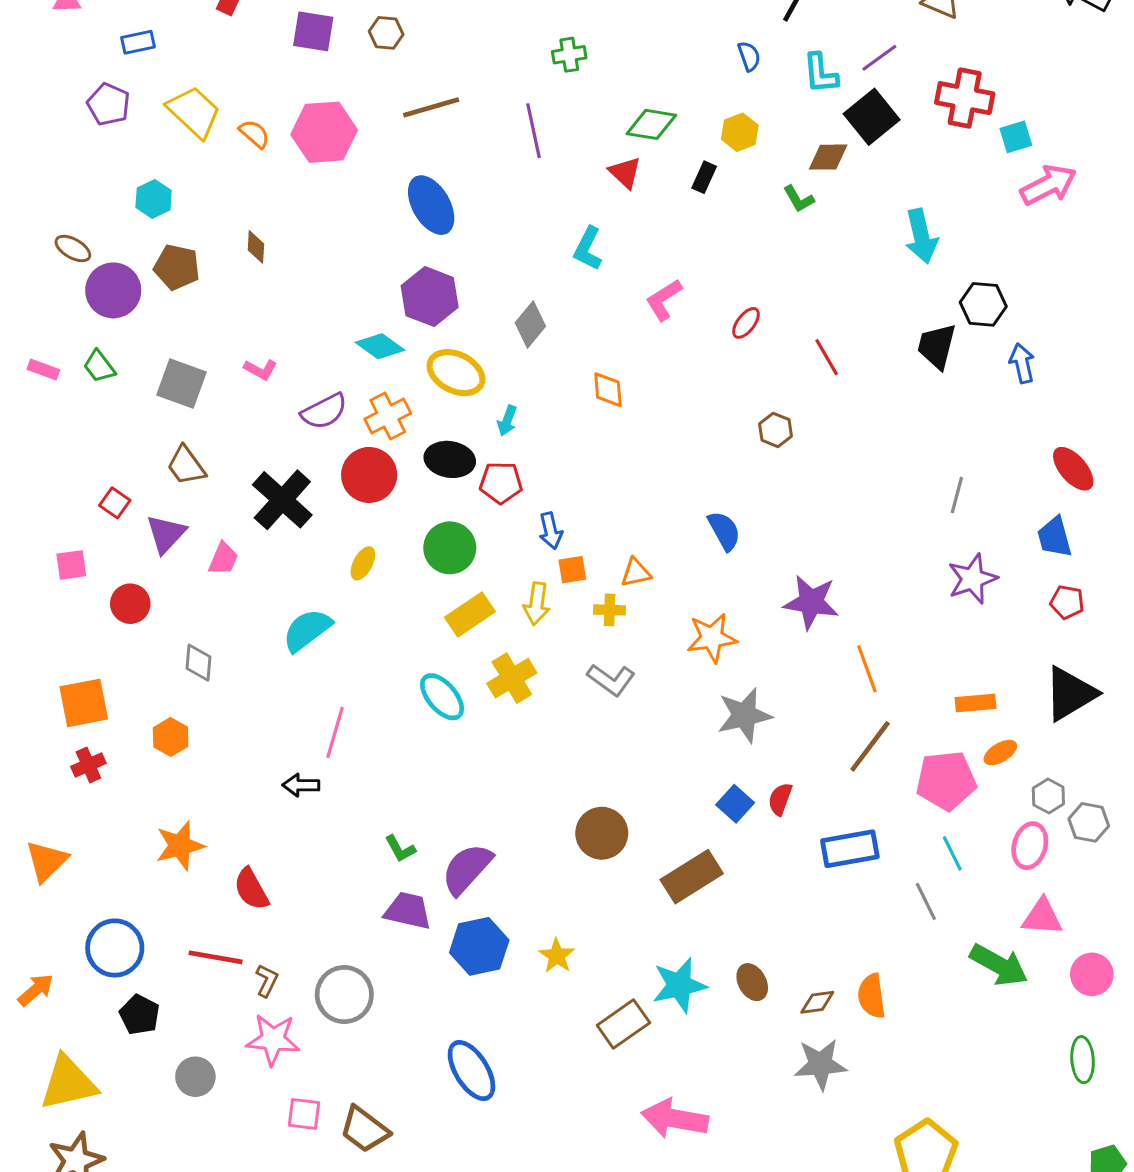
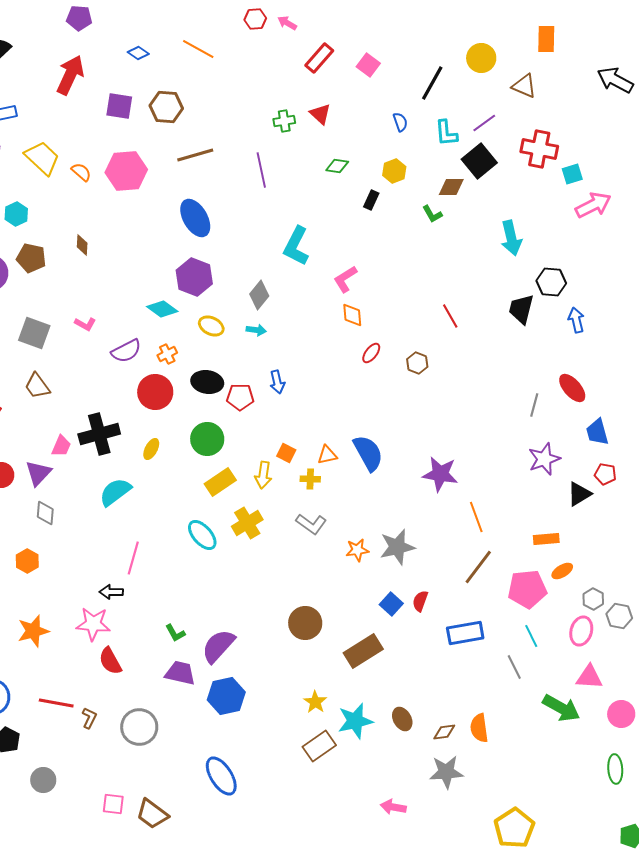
brown hexagon: (386, 33) -> (166, 107), size x1.5
green diamond: (651, 124) -> (337, 166), size x0.7
red triangle: (625, 173) -> (320, 114), moved
cyan L-shape: (588, 249) -> (296, 246), size x1.4
red ellipse: (746, 323) -> (371, 353), moved
yellow ellipse: (456, 373) -> (211, 326), size x0.7
orange diamond: (608, 390) -> (352, 315), moved
orange cross: (388, 416) -> (167, 354), size x0.7
cyan arrow: (507, 421) -> (256, 330), moved, turned -102
red ellipse: (1073, 469) -> (572, 388), moved
black cross: (282, 500) -> (99, 434), moved, turned 33
blue arrow: (551, 531) -> (277, 382), moved
blue semicircle: (724, 531) -> (368, 453), moved, size x1.4
purple triangle: (166, 534) -> (38, 473), moved
orange square: (572, 570) -> (286, 453), turned 36
orange star: (712, 638) -> (357, 550), moved, size x0.7
black triangle: (1070, 694) -> (579, 494), moved, size x0.7
red semicircle: (251, 889) -> (110, 661), moved
yellow star: (557, 956) -> (315, 702), moved
pink star: (273, 1039) -> (93, 624), moved
pink arrow: (675, 1119) -> (393, 807), moved, size x0.6

